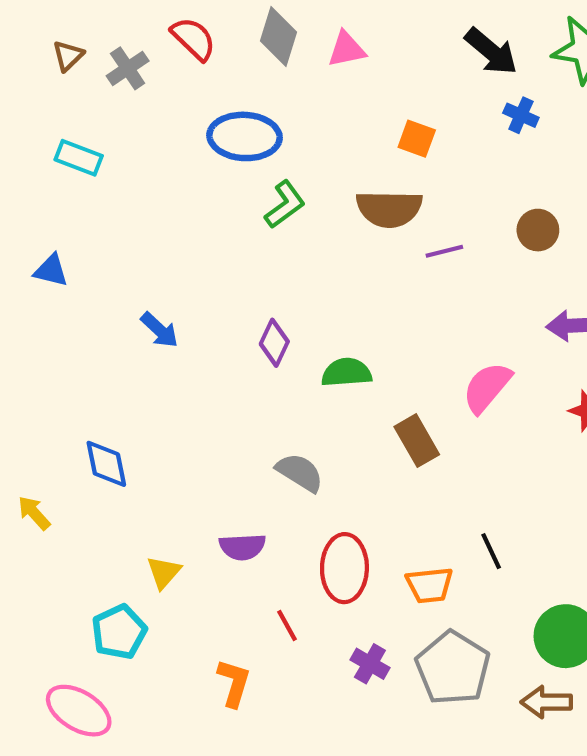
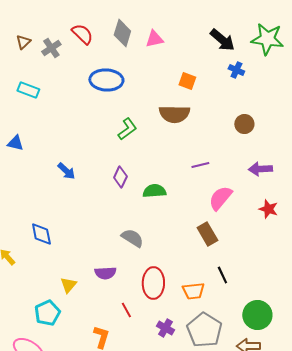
green L-shape: (285, 205) -> (127, 129), moved
purple line: (444, 251) -> (200, 165), moved
brown rectangle: (417, 441) -> (207, 234), moved

